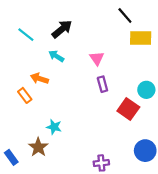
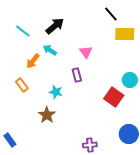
orange arrow: (39, 79) -> (33, 61), moved, turned -70
purple rectangle: (102, 84) -> (77, 75), moved
cyan star: (54, 127) -> (56, 92), moved
brown star: (38, 147) -> (47, 115), moved

